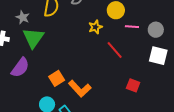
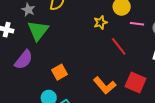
red square: (133, 85) -> (135, 82), size x1.5
orange L-shape: (80, 89) -> (105, 85), moved

